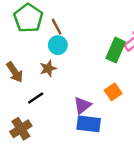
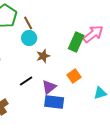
brown star: (48, 68) -> (43, 56), moved
black line: (36, 98) -> (26, 81), moved

